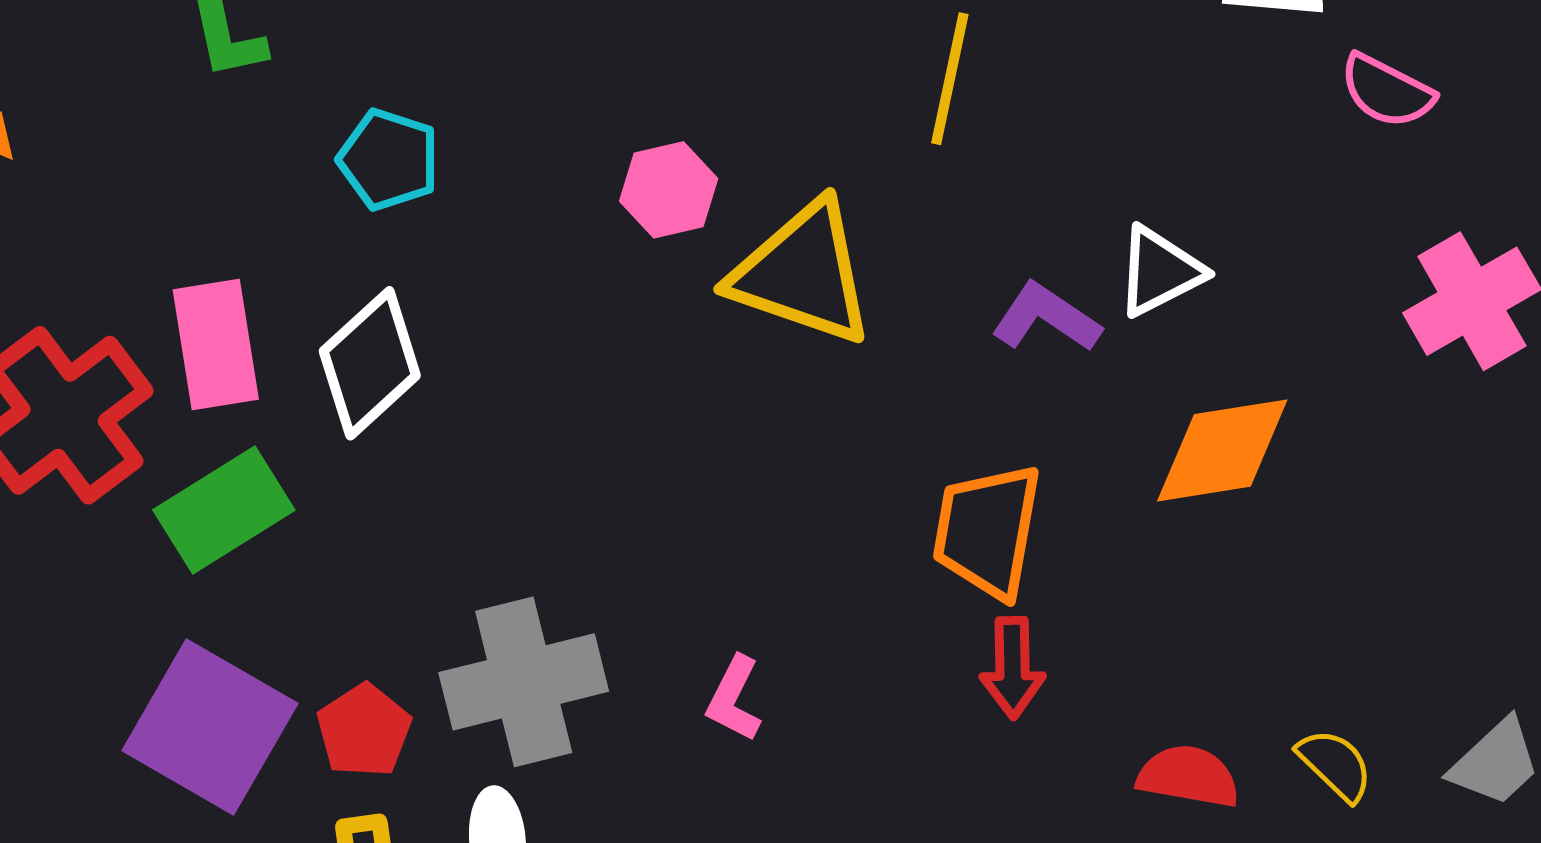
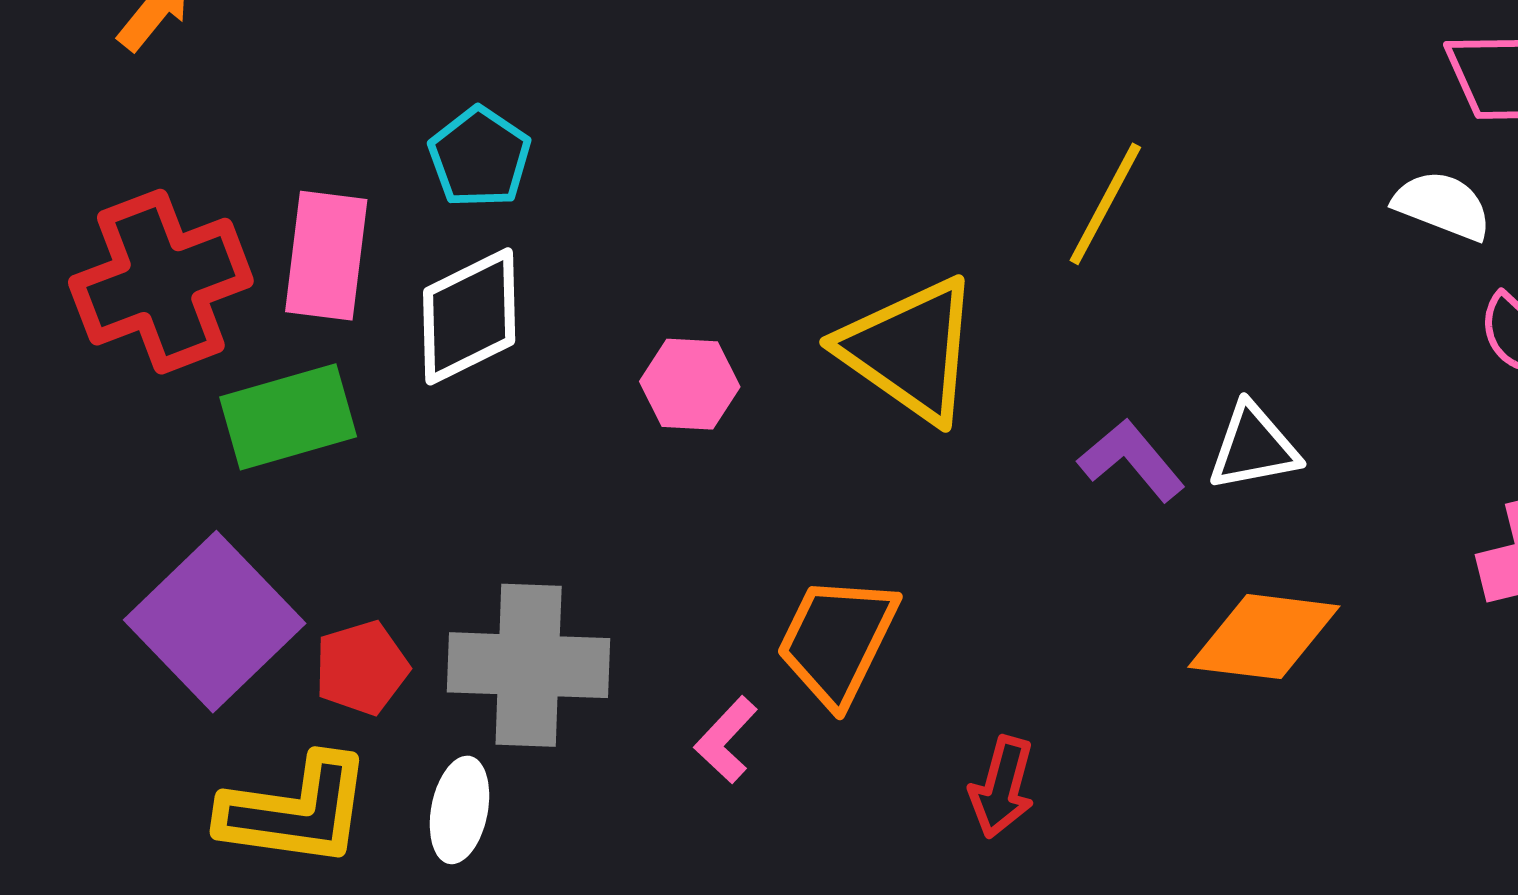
cyan pentagon: (389, 160) -> (480, 157), moved
pink hexagon: (669, 190) -> (690, 384), moved
orange trapezoid: (987, 531) -> (837, 640), moved

